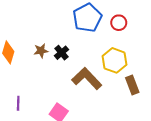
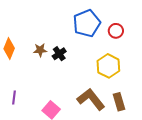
brown L-shape: (87, 79) -> (91, 99), moved
brown rectangle: (132, 85) -> (119, 102), moved

